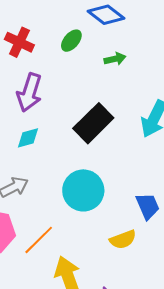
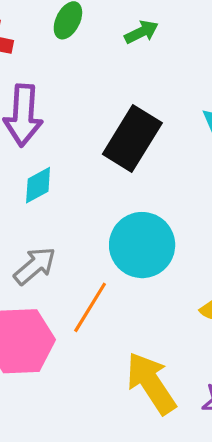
orange line: (39, 240) -> (90, 307), moved

